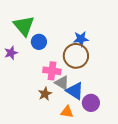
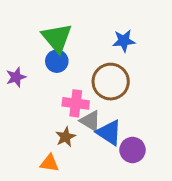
green triangle: (24, 26) -> (57, 38), moved
blue star: (81, 39) -> (124, 41), moved
orange triangle: (67, 112) -> (50, 163), moved

